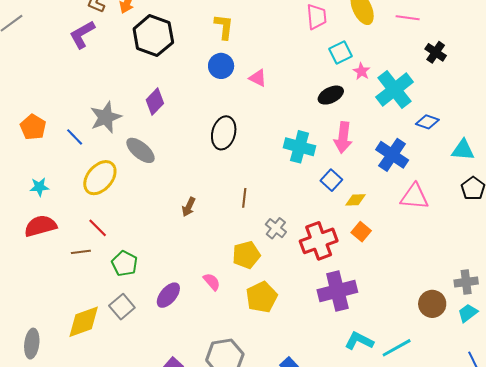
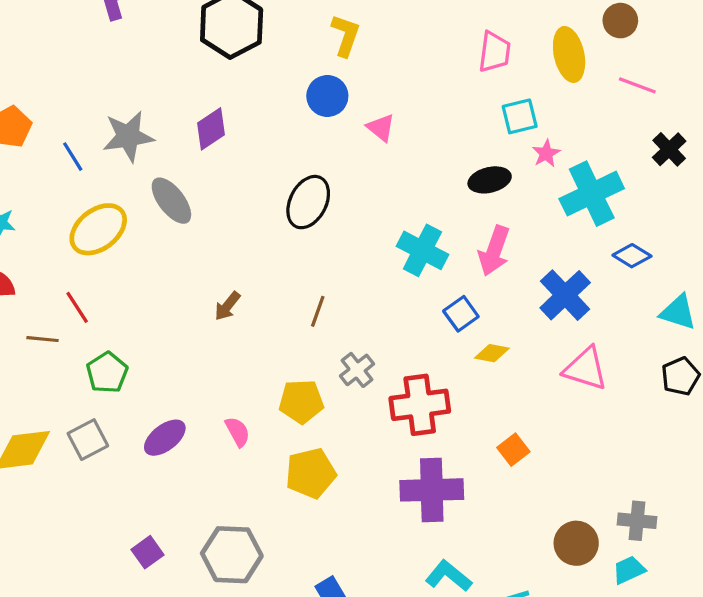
orange square: (361, 232) -> (513, 450), moved

